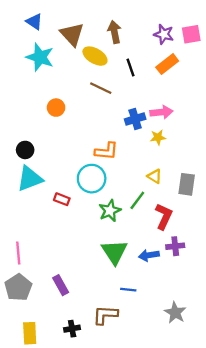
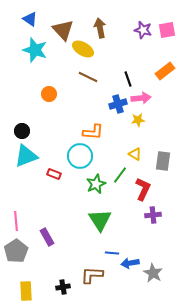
orange rectangle: (167, 64) -> (165, 71), moved
black line: (130, 67) -> (128, 79), moved
blue arrow: (149, 255) -> (130, 263), moved
purple rectangle: (61, 285) -> (47, 237), moved

